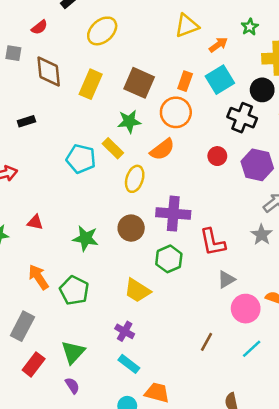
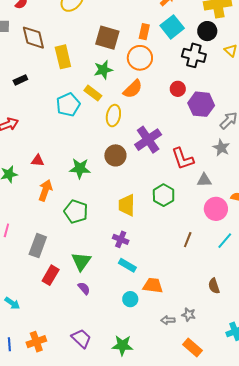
yellow rectangle: (91, 84) -> (63, 57), moved, turned -30
cyan pentagon: (81, 159) -> (68, 105), turned -30
purple hexagon: (257, 165) -> (201, 104), moved
purple cross: (173, 214) -> (148, 140), turned -32
green hexagon: (169, 259) -> (164, 195), moved
orange arrow: (38, 277) -> (45, 190), moved, turned 60
gray triangle: (226, 279) -> (204, 180), moved, turned 35
yellow trapezoid: (137, 290) -> (127, 205), turned 65

